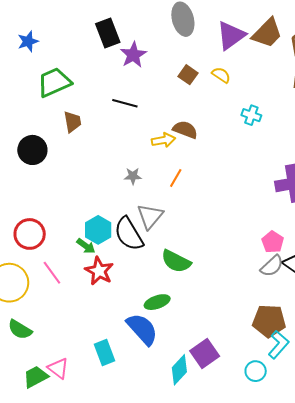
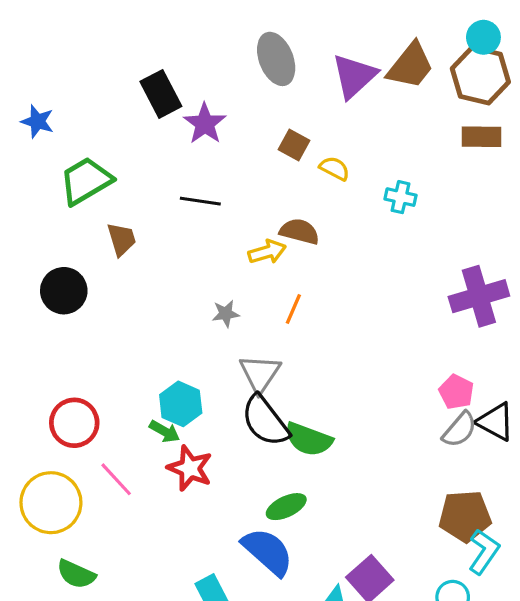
blue star: (28, 41) -> (37, 121), turned -30
yellow semicircle: (221, 75) -> (335, 168), moved
black semicircle: (129, 234) -> (265, 421), moved

